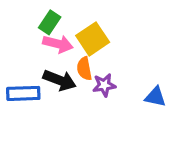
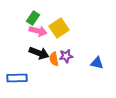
orange semicircle: (84, 69) -> (54, 59), moved
blue rectangle: (23, 93) -> (17, 78), moved

